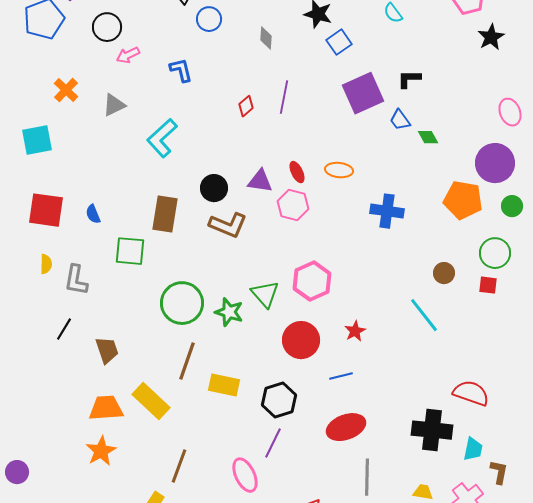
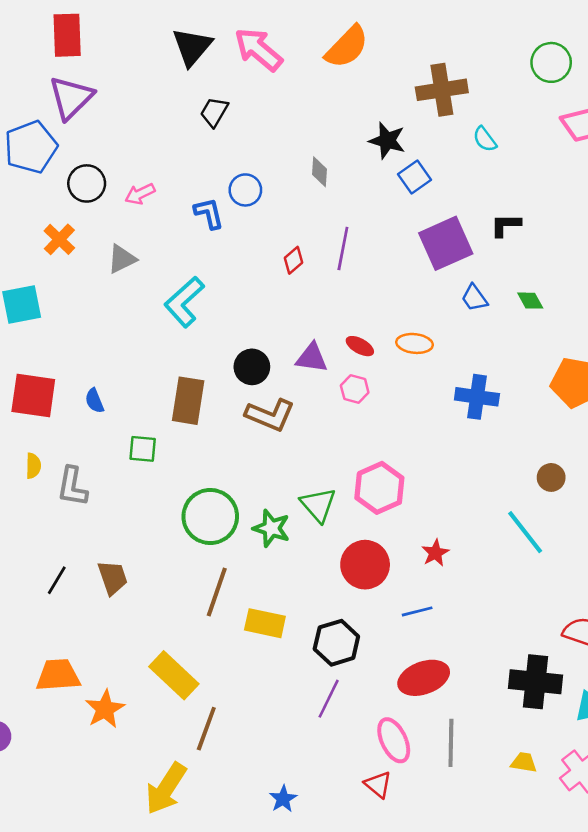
blue circle: (209, 19) -> (245, 190), moved
black circle: (107, 27) -> (87, 183), moved
blue trapezoid: (400, 120) -> (474, 298), moved
red ellipse: (297, 172) -> (360, 346), turned -35
pink hexagon: (293, 205) -> (355, 389), size x0.7
green square: (130, 251) -> (143, 449), size x0.7
black line: (64, 329) -> (57, 580), moved
yellow rectangle: (151, 401) -> (174, 675), moved
orange trapezoid: (106, 408) -> (58, 675), moved
pink ellipse: (245, 475) -> (394, 740), moved

